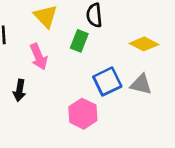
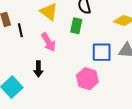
blue square: (107, 81) -> (102, 52), turned 35

